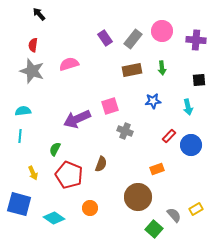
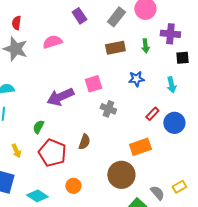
purple rectangle: (105, 38) -> (79, 16), moved
purple cross: (196, 40) -> (170, 34), moved
orange rectangle: (157, 169) -> (140, 147), size x1.5

